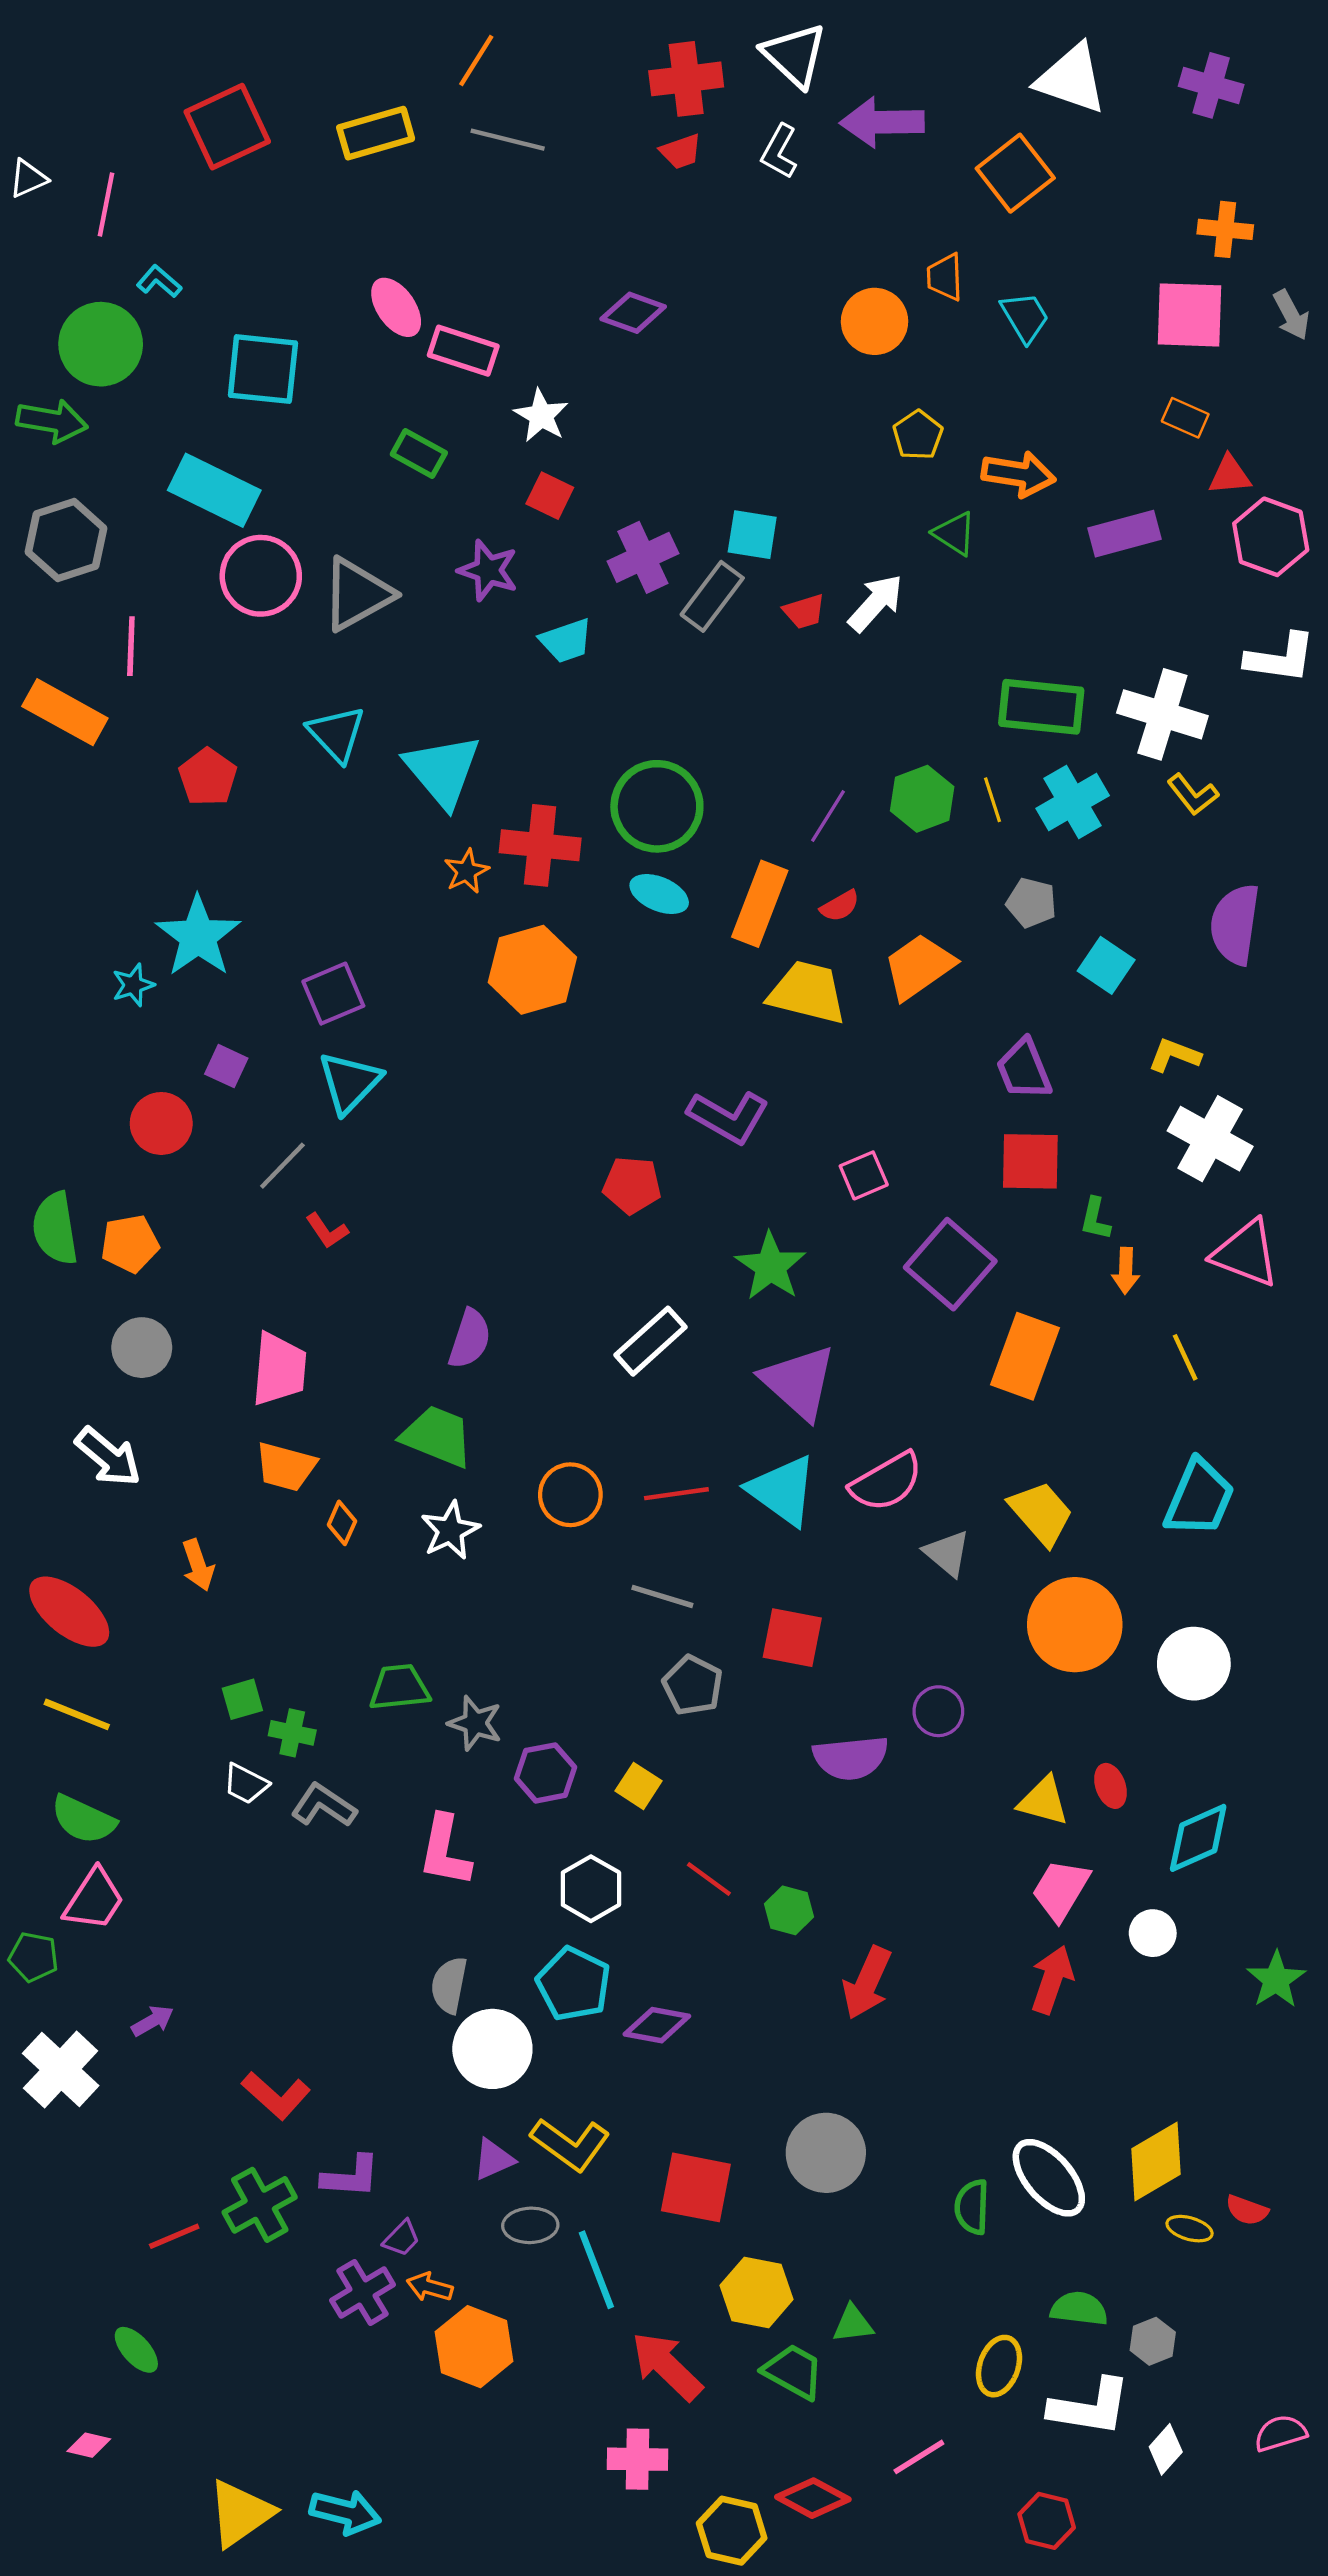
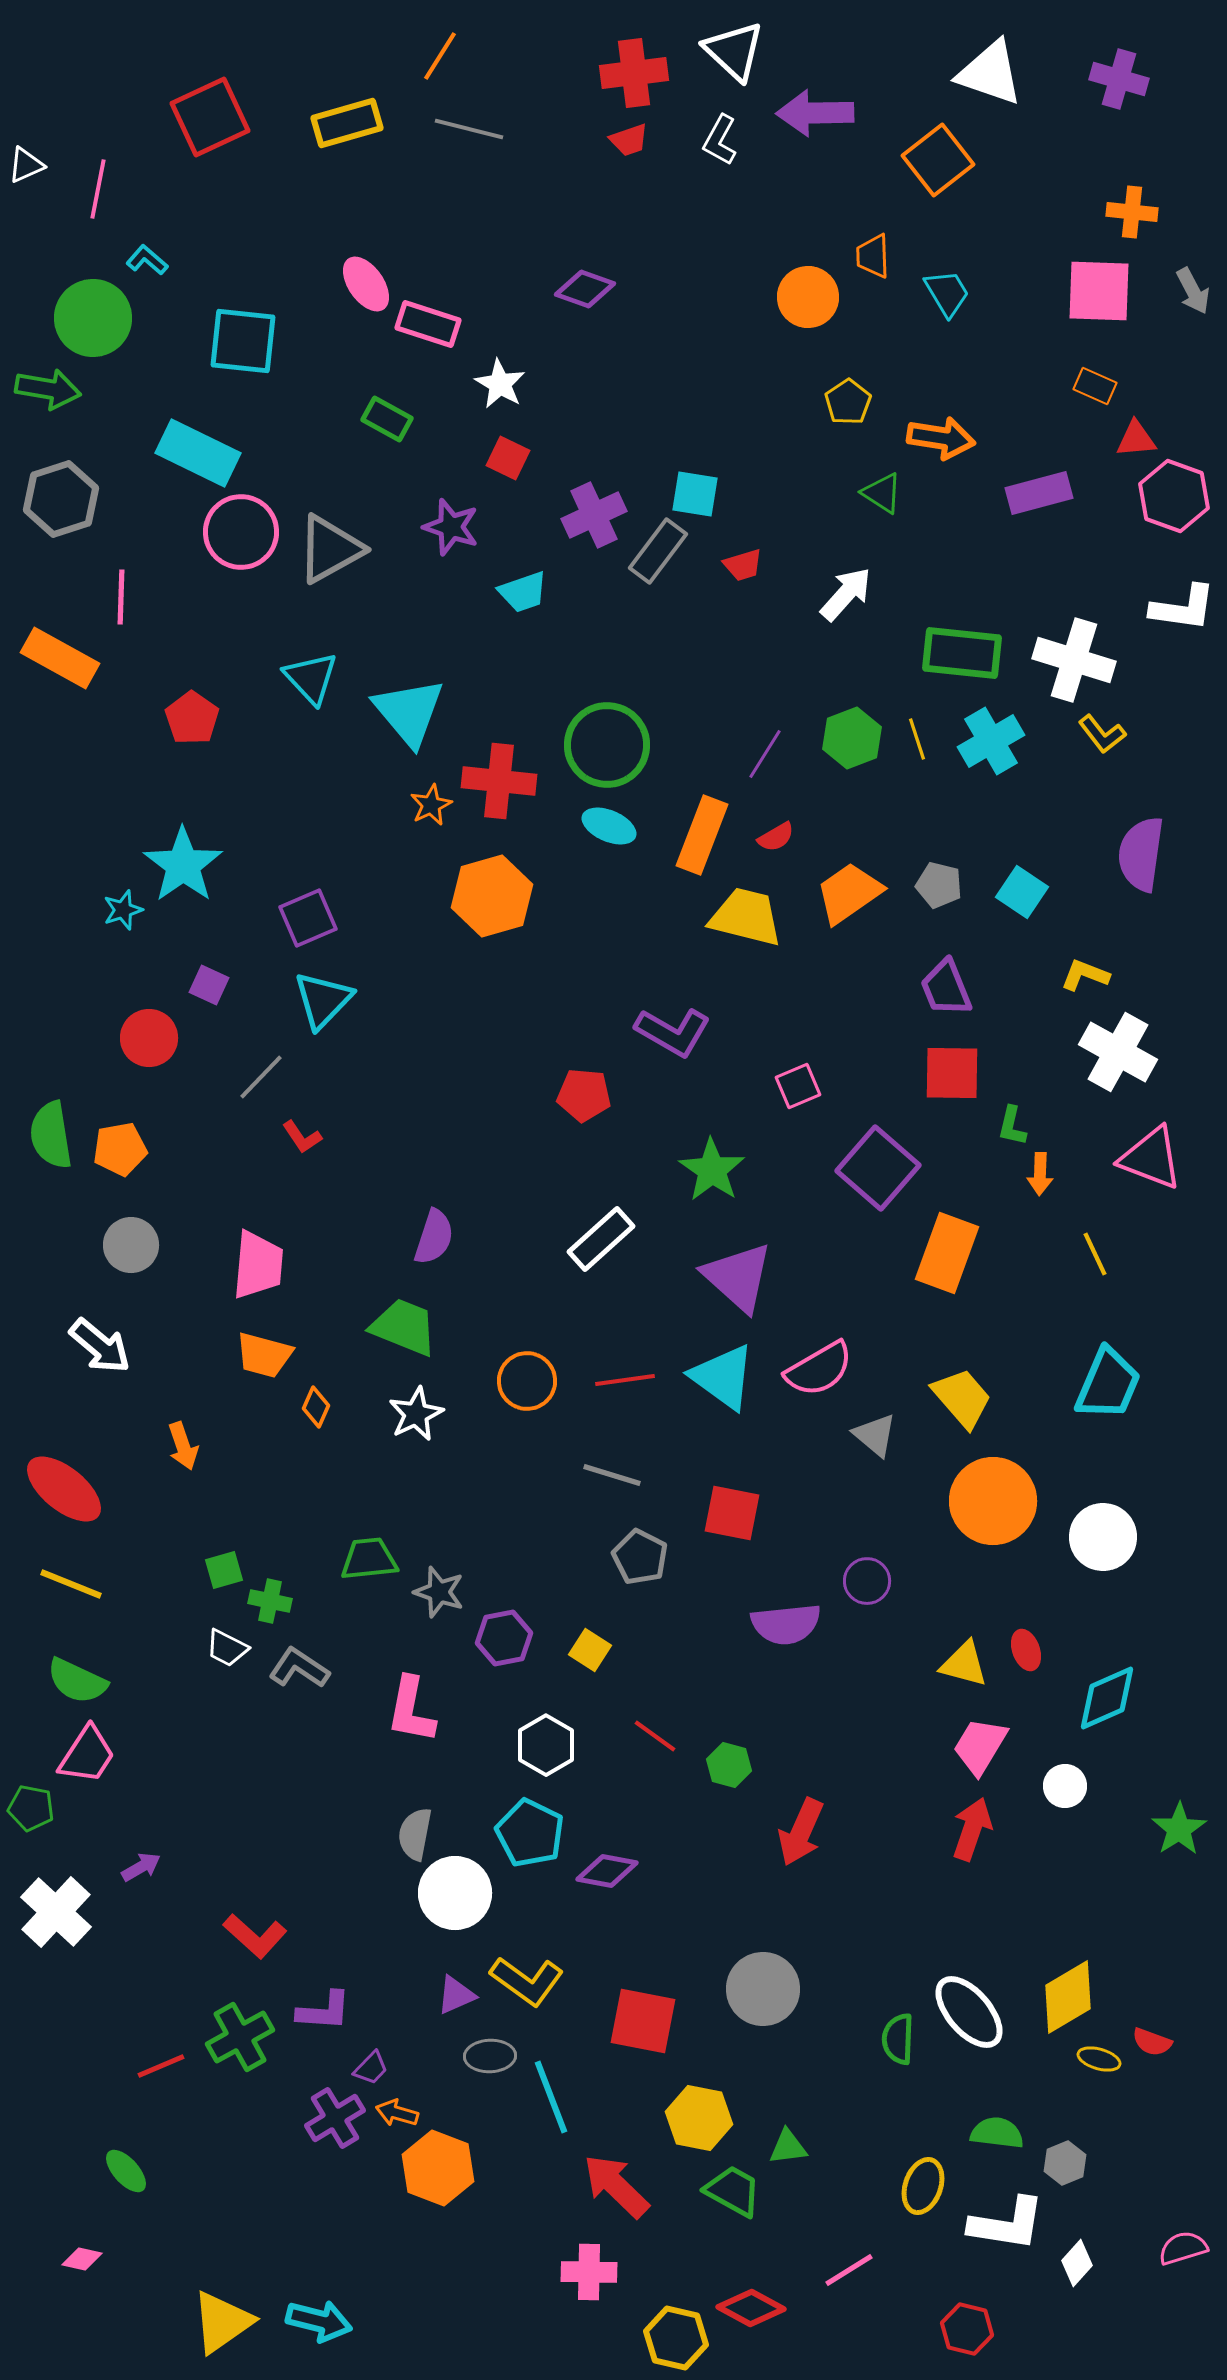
white arrow: (876, 603) -> (846, 594), moved
gray pentagon: (1031, 903) -> (939, 885), moved

